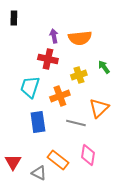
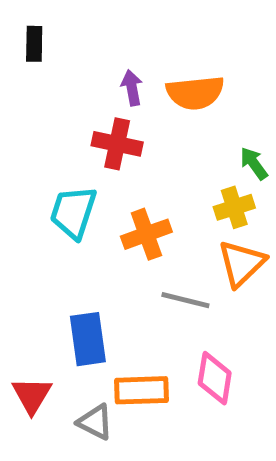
yellow cross: (79, 75) -> (234, 207), moved
blue rectangle: (38, 122) -> (88, 339), moved
orange rectangle: (58, 160) -> (142, 390), turned -40

